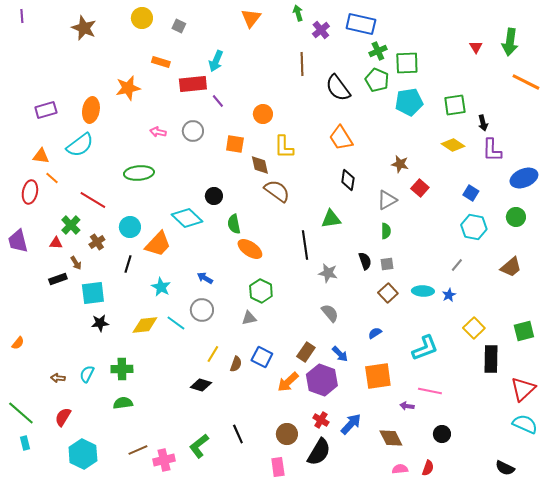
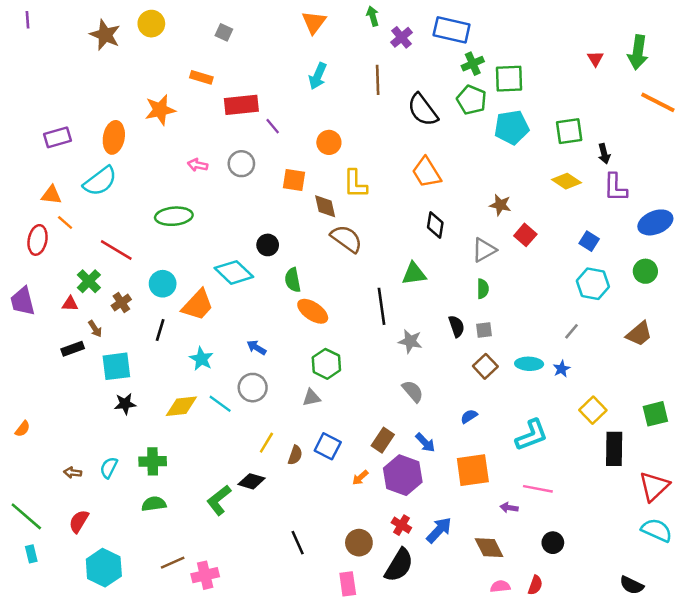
yellow circle: (142, 18) -> (151, 24), moved
cyan arrow: (216, 61) -> (318, 76), moved
orange arrow: (288, 382) -> (360, 478), size x0.6
green L-shape: (199, 446) -> (219, 500), moved

